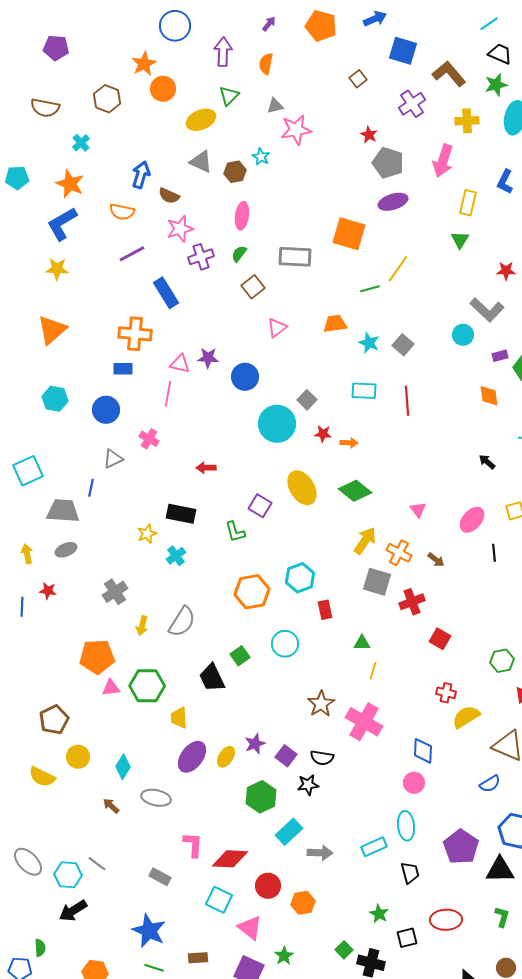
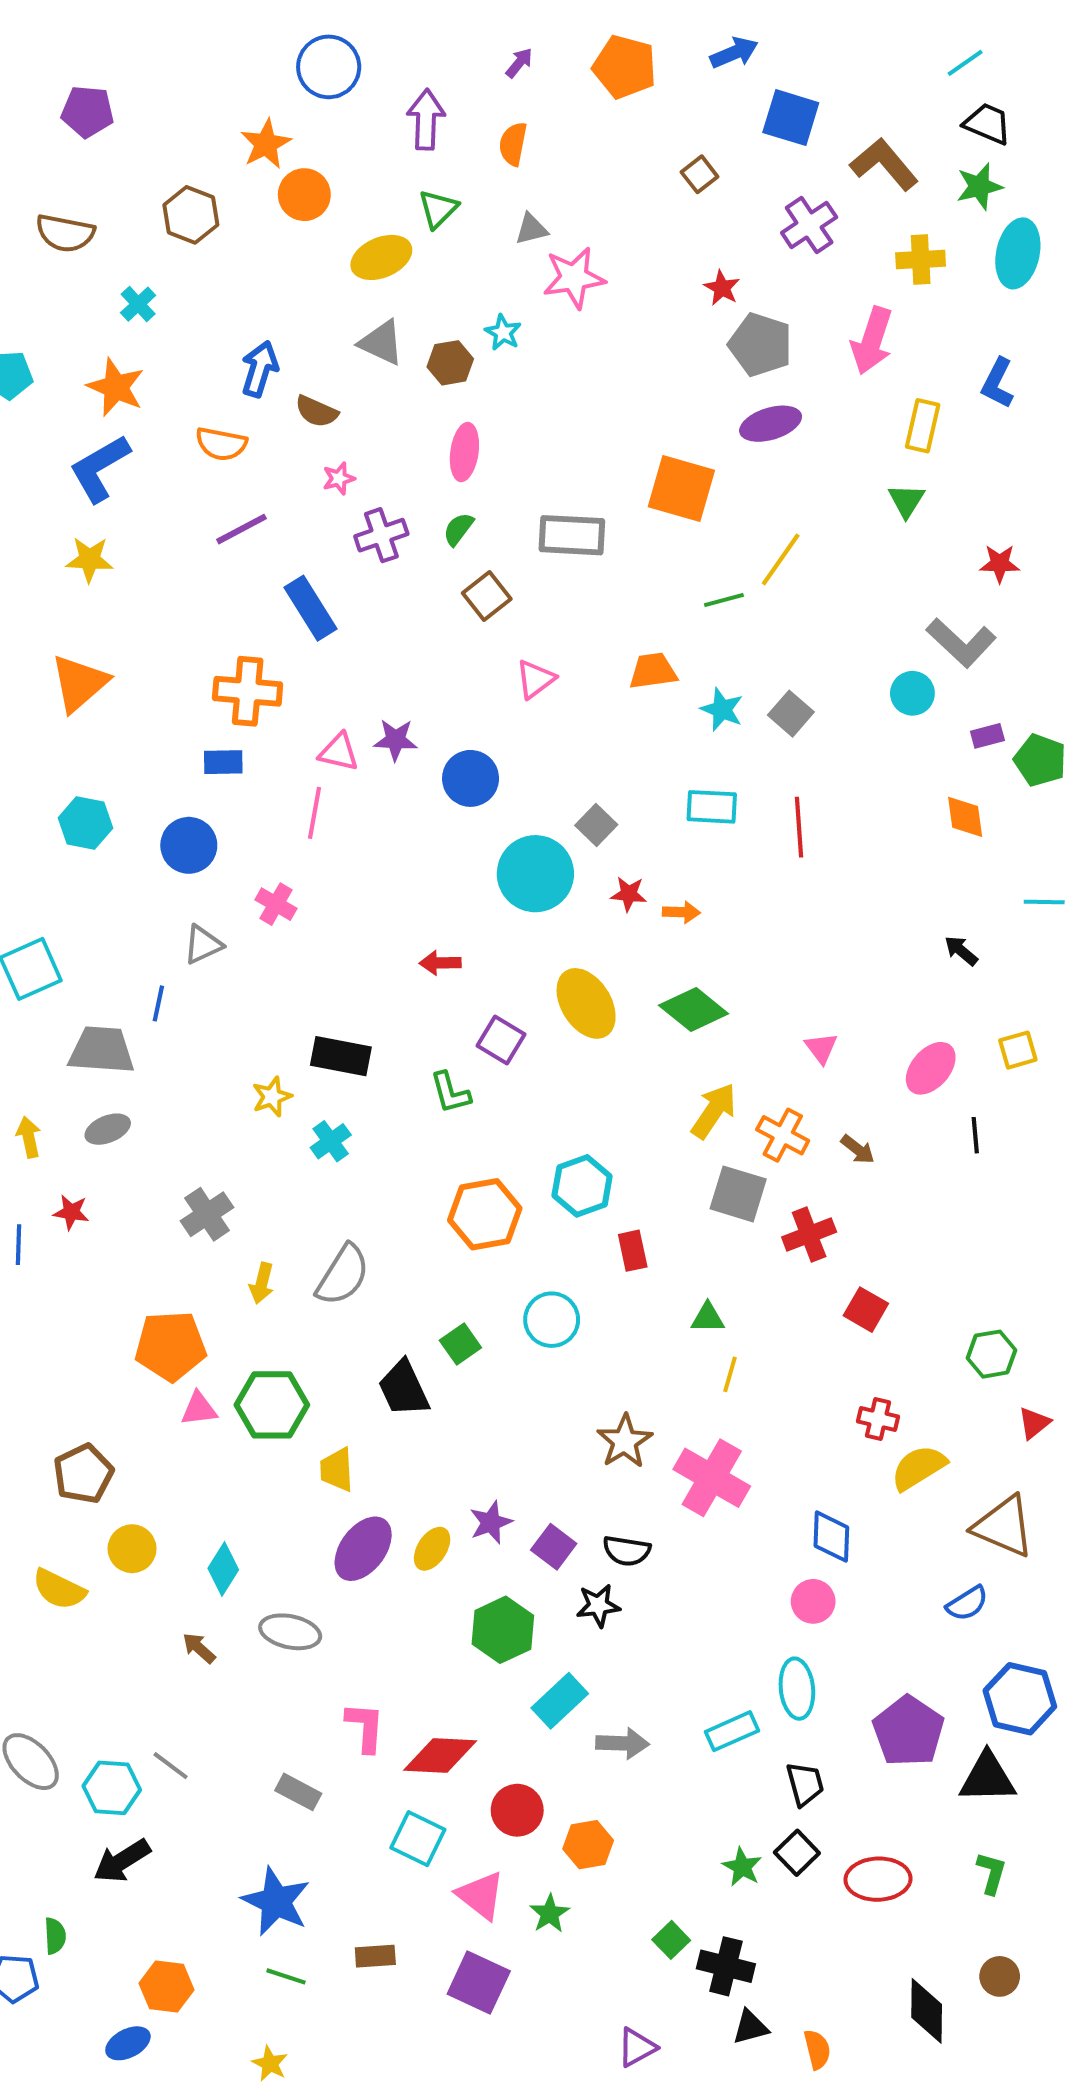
pink star: (180, 229) -> (339, 478), size x0.6
red arrow: (206, 468) -> (440, 963), moved
black square: (407, 938) -> (797, 1853), moved, turned -30
green star: (284, 956) -> (550, 1914), moved

